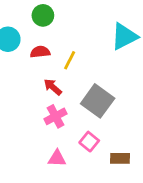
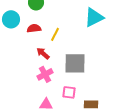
gray square: (98, 101) -> (75, 63), turned -35
pink square: (89, 142) -> (69, 92), turned -32

